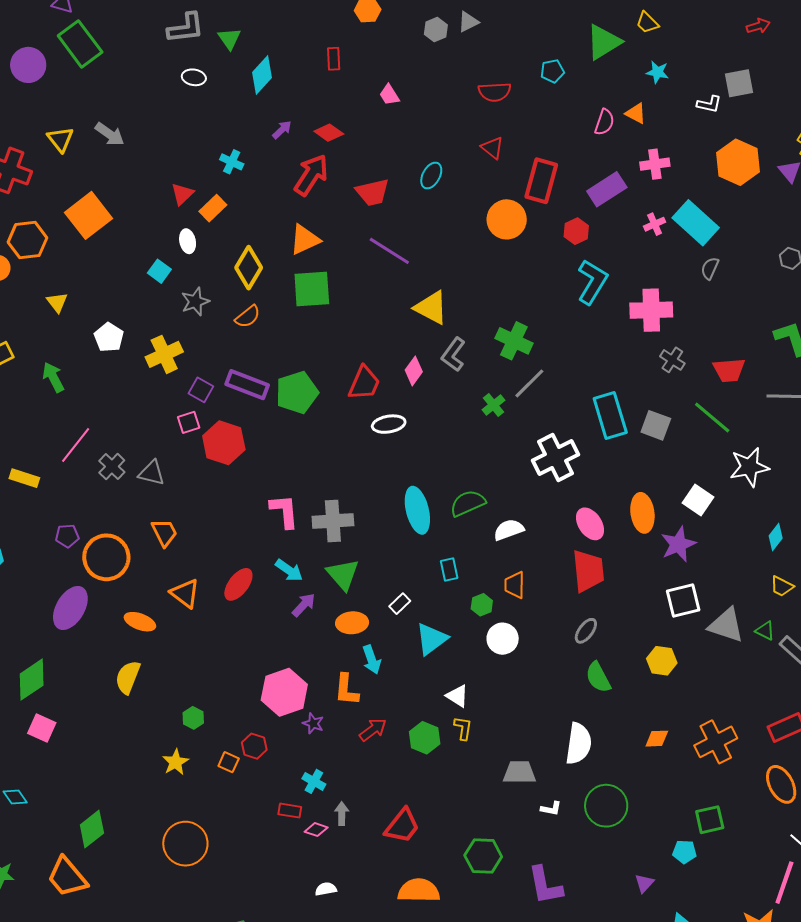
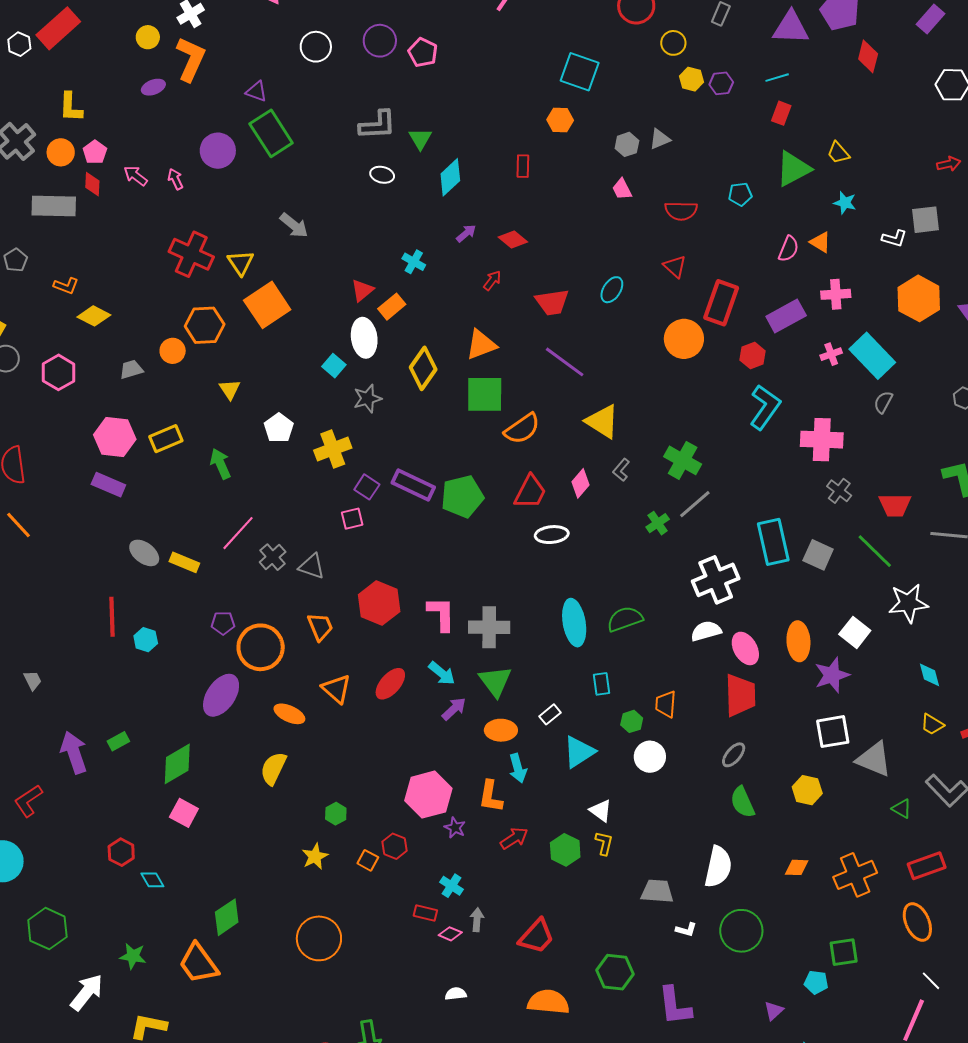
pink trapezoid: (389, 95) -> (622, 189), moved
yellow triangle: (60, 139) -> (241, 263), moved
red arrow: (311, 175) -> (492, 280), size x0.5
white ellipse: (188, 241) -> (364, 338), size x1.6
orange semicircle: (248, 317) -> (522, 429), moved, size x1.4
gray L-shape: (453, 355) -> (621, 470), size x0.7
red hexagon: (224, 443) -> (379, 603), moved
white semicircle: (509, 530) -> (706, 631), moved
cyan diamond: (776, 537) -> (930, 675), turned -56
green triangle: (765, 631) -> (902, 809), moved

